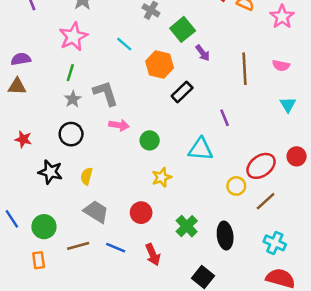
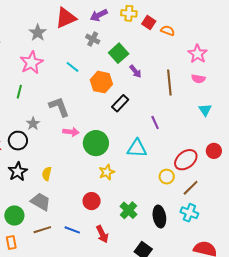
pink star: (282, 17) -> (198, 54), moved
green line: (70, 73) -> (19, 92), moved
gray star: (73, 99) -> (33, 124), moved
black circle: (71, 134) -> (18, 141), moved
green circle: (150, 140) -> (96, 143), size x1.6
black star: (50, 172) -> (18, 172), turned 30
gray trapezoid: (96, 212) -> (41, 202), moved
cyan cross: (275, 243) -> (189, 213), moved

